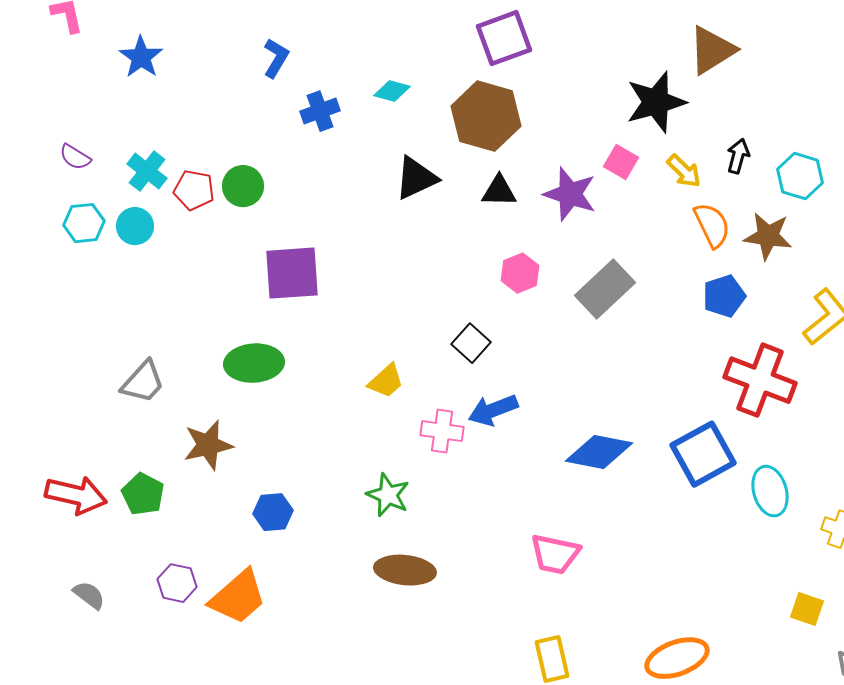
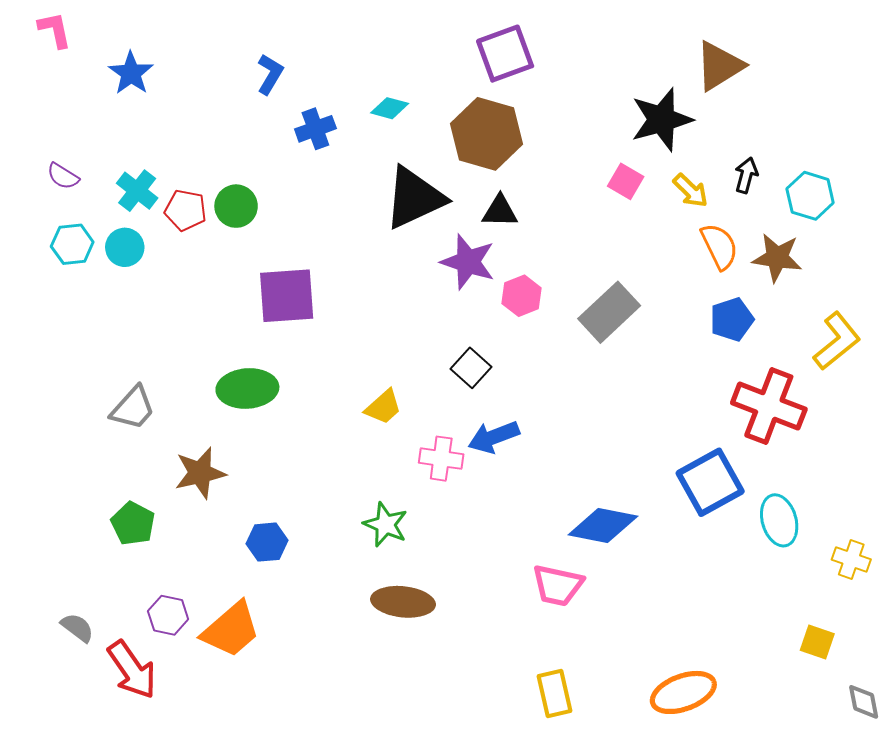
black triangle: (416, 178) -> (414, 198), size x1.4
purple star: (570, 194) -> (468, 262), moved
blue diamond: (599, 452) -> (603, 526), moved
red arrow: (76, 495) -> (132, 670), moved, turned 42

